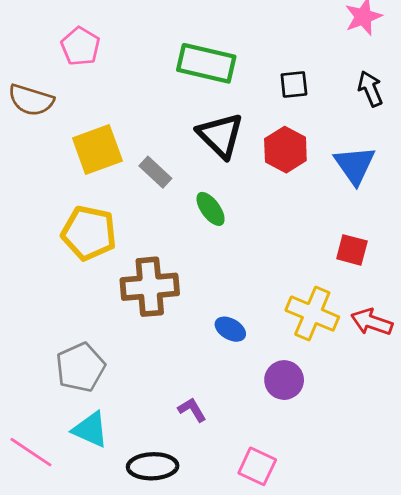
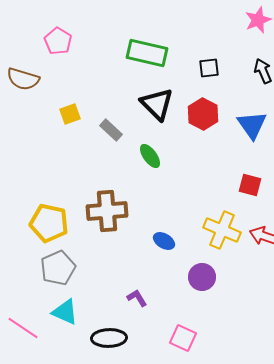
yellow square: (97, 150) -> (70, 114), size x0.6
yellow pentagon: (89, 233) -> (49, 223), moved

